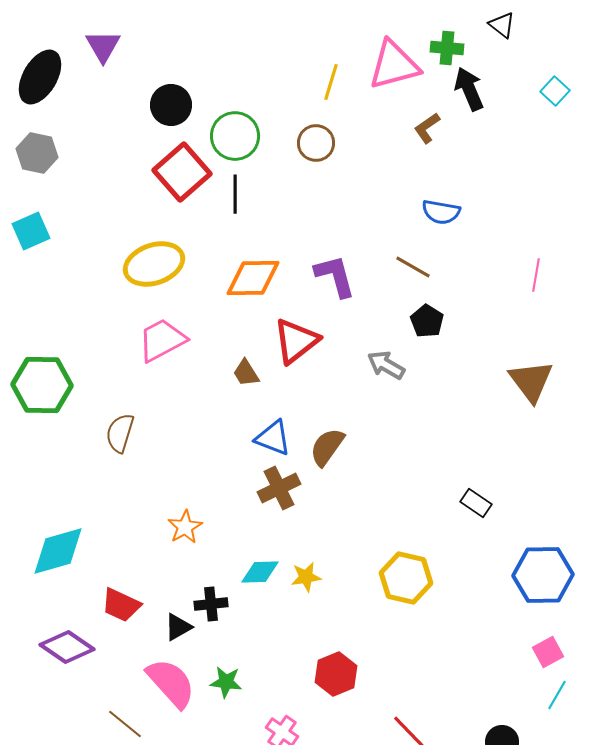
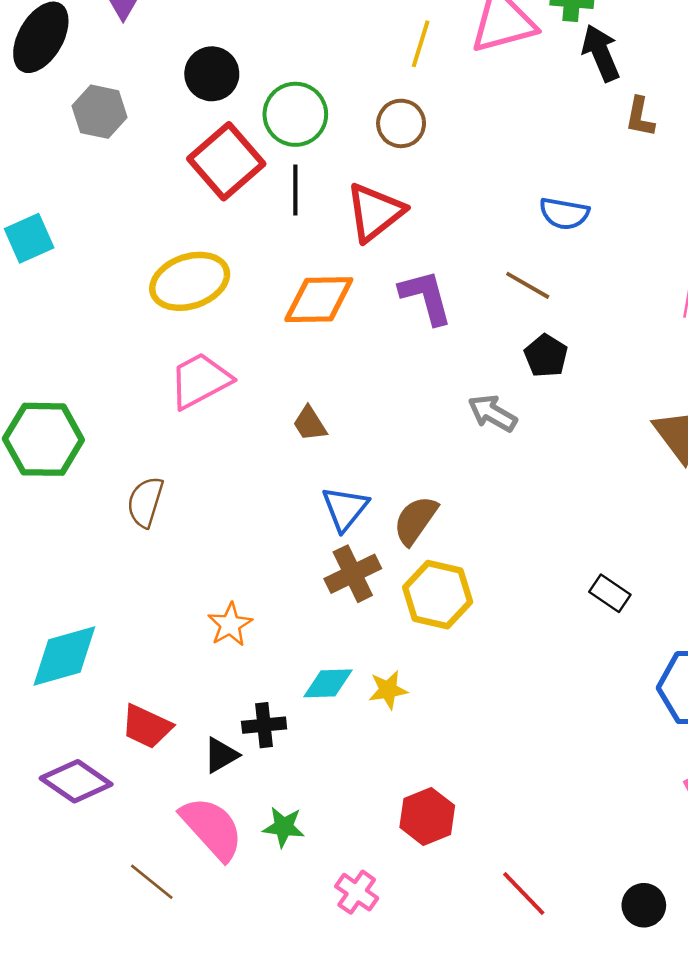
brown L-shape: (427, 128) -> (640, 117), moved, turned -44
gray hexagon: (37, 153) -> (100, 112), moved
red triangle: (296, 341) -> (375, 212), moved
blue triangle: (273, 438) -> (345, 508), turned 48
yellow hexagon: (406, 578) -> (438, 595), moved

